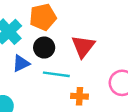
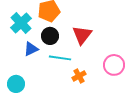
orange cross: (79, 96) -> (79, 76), turned -32

